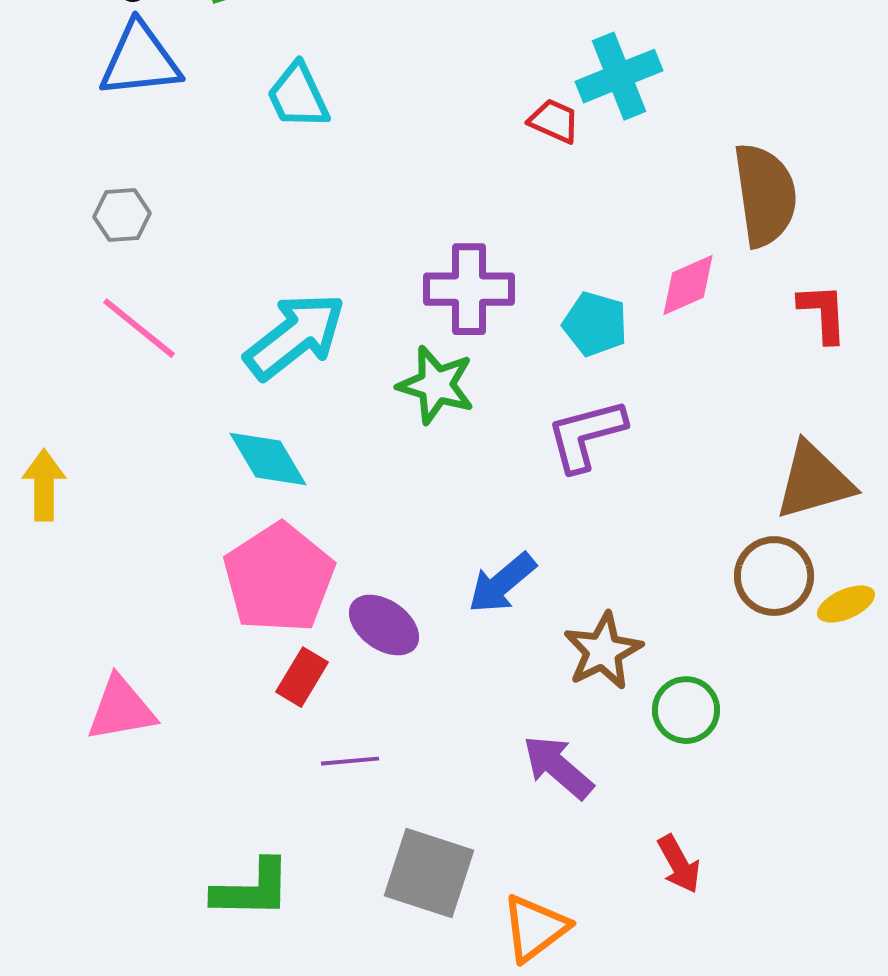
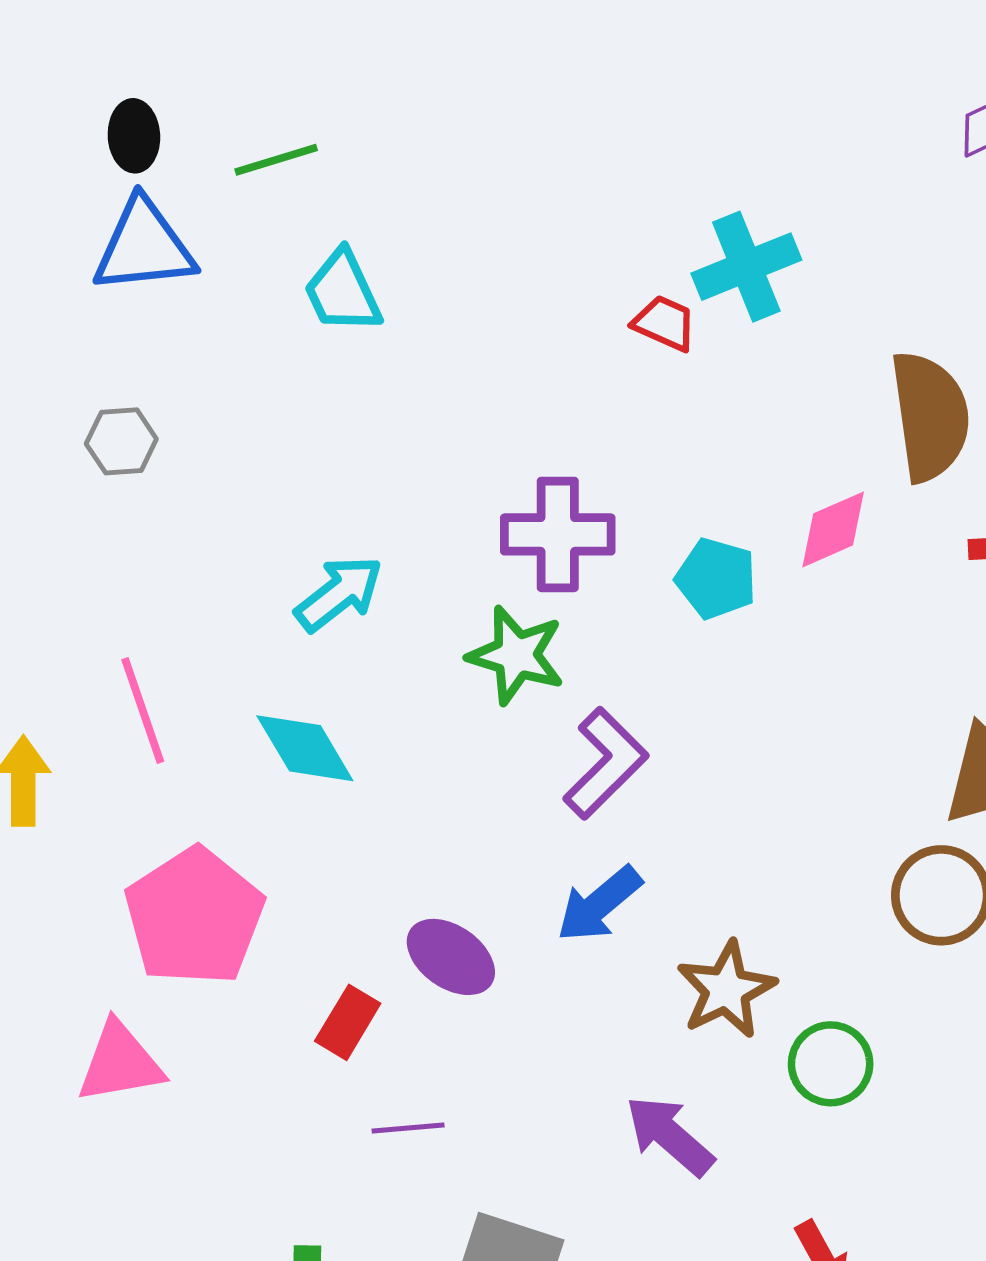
pink line: (139, 328) -> (143, 710), moved, turned 32
cyan arrow: (295, 336) -> (339, 594), size x0.7
purple L-shape: (586, 435) -> (606, 763), moved, turned 150
pink pentagon: (279, 578) -> (194, 917), moved

